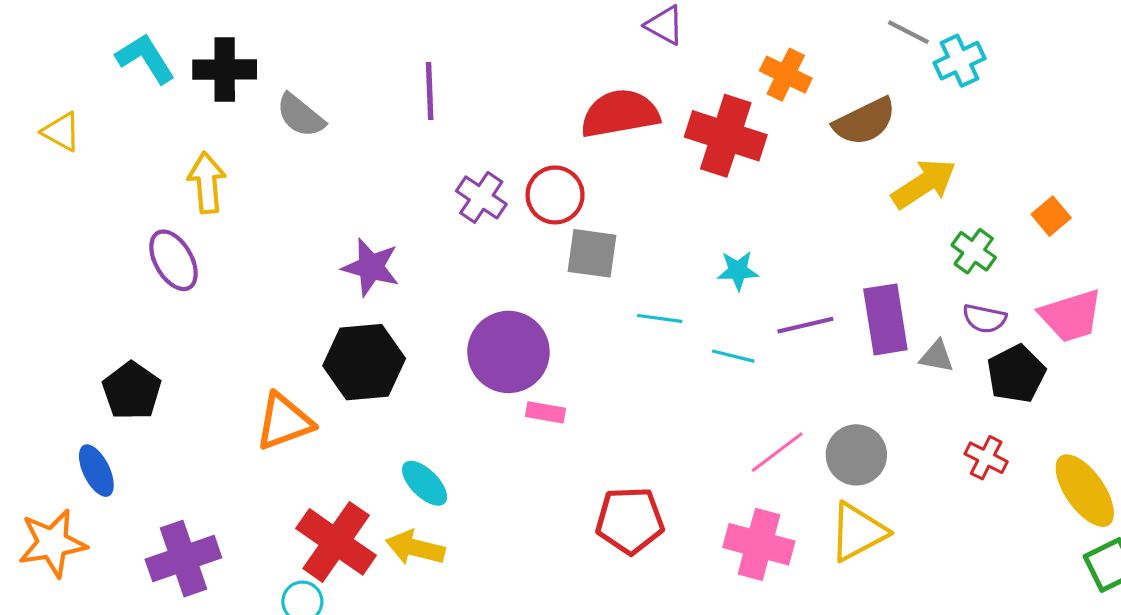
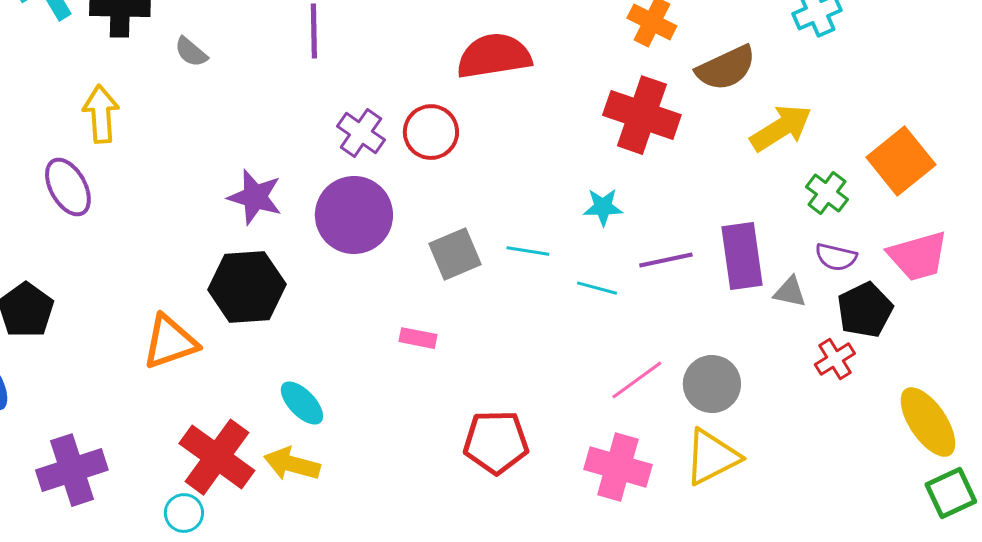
gray semicircle: (300, 116) -> (191, 52), size x0.7
red cross: (726, 136) -> (642, 115), moved
orange square: (1051, 216) -> (901, 161), size x1.8
gray square: (592, 253) -> (455, 254), moved, turned -32
purple circle: (508, 352) -> (354, 215), moved
red cross: (986, 458) -> (835, 359), moved, turned 30

